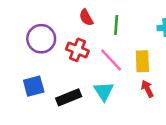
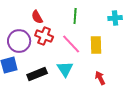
red semicircle: (86, 17) -> (37, 17), moved
purple circle: (41, 39) -> (19, 41), moved
red arrow: (147, 89) -> (100, 78), moved

